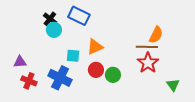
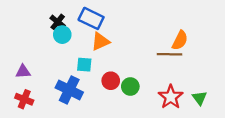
orange triangle: (95, 47) -> (100, 42), moved
red star: (148, 63) -> (171, 97), moved
red cross: (29, 81) -> (24, 99), moved

